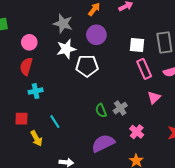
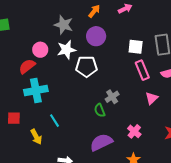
pink circle: (29, 42) -> (40, 50), moved
red semicircle: (26, 66) -> (27, 66), turned 36
cyan cross: (36, 91) -> (36, 90), size x1.6
gray cross: (120, 108) -> (112, 97), moved
red square: (22, 119) -> (14, 118), moved

